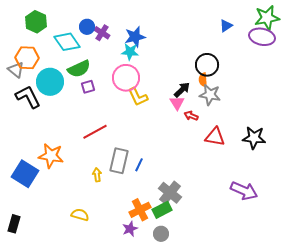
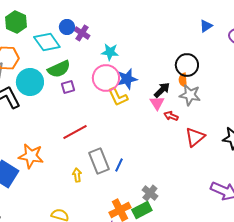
blue star: (135, 37) -> (127, 79), moved
red triangle: (215, 137) -> (195, 137), turned -50
gray rectangle: (119, 161) -> (99, 161), turned -35
gray cross: (170, 193) -> (150, 193), size x0.7

